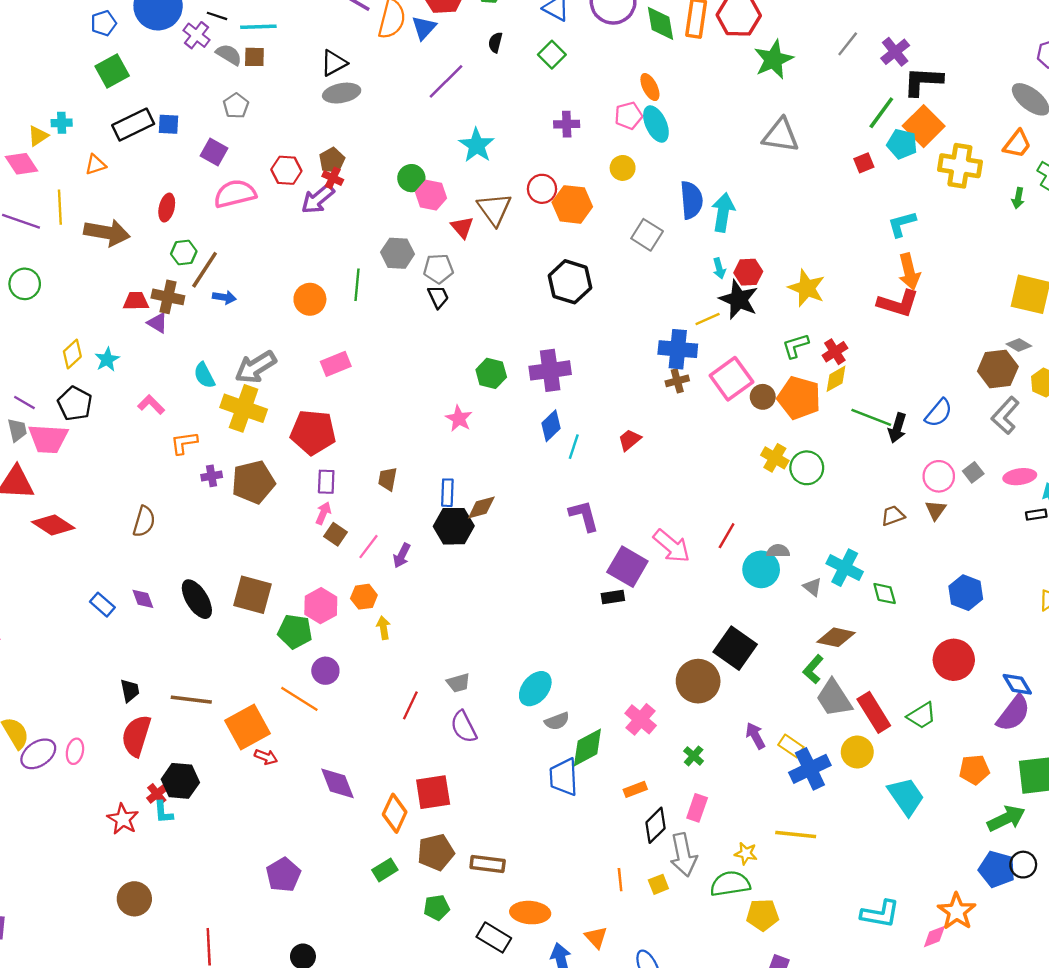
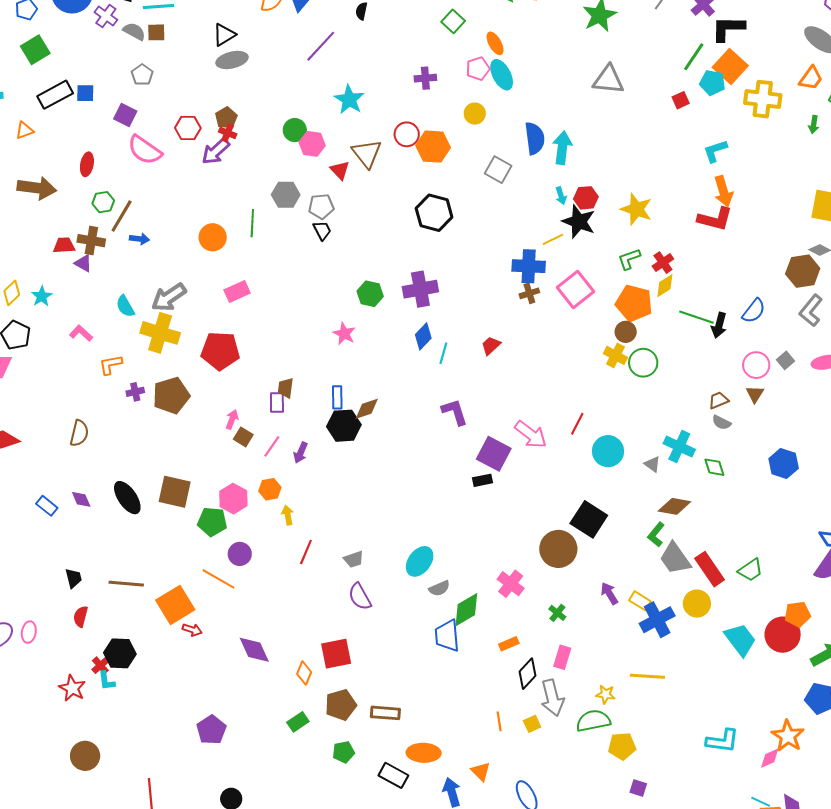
green square: (552, 55) -> (453, 21), moved
pink semicircle: (235, 194) -> (145, 150), turned -129
brown circle: (763, 397) -> (626, 332), moved
purple rectangle: (326, 482) -> (277, 403), moved
gray semicircle: (778, 551) -> (721, 422), moved, turned -150
red circle: (954, 660) -> (783, 635), moved
red line: (410, 705) -> (306, 552), moved
red semicircle: (136, 736) -> (81, 617), size x0.6
orange diamond: (395, 813) -> (304, 673), size x0.7

